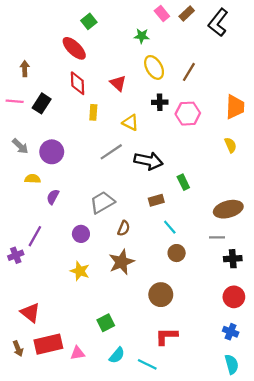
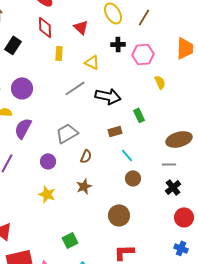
yellow semicircle: (231, 145) -> (160, 82), moved
purple semicircle: (53, 197) -> (23, 128), size x1.5
black cross: (233, 259) -> (173, 187), moved, turned -35
brown star: (121, 262) -> (84, 186), size x0.7

